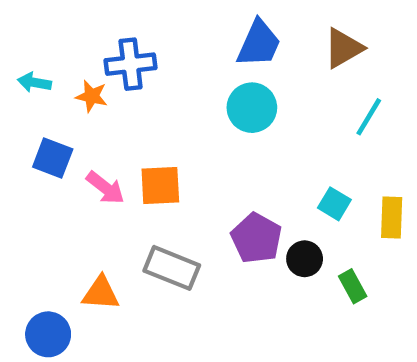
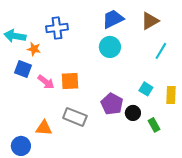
blue trapezoid: (259, 44) -> (113, 19), turned -140
cyan arrow: (34, 82) -> (15, 36), size x1.5
orange star: (92, 96) -> (34, 49), moved

